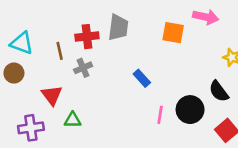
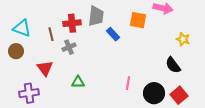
blue rectangle: (142, 78) -> (113, 34), moved
black circle: (190, 110) -> (154, 93), moved
green triangle: (73, 120) -> (78, 82), moved

